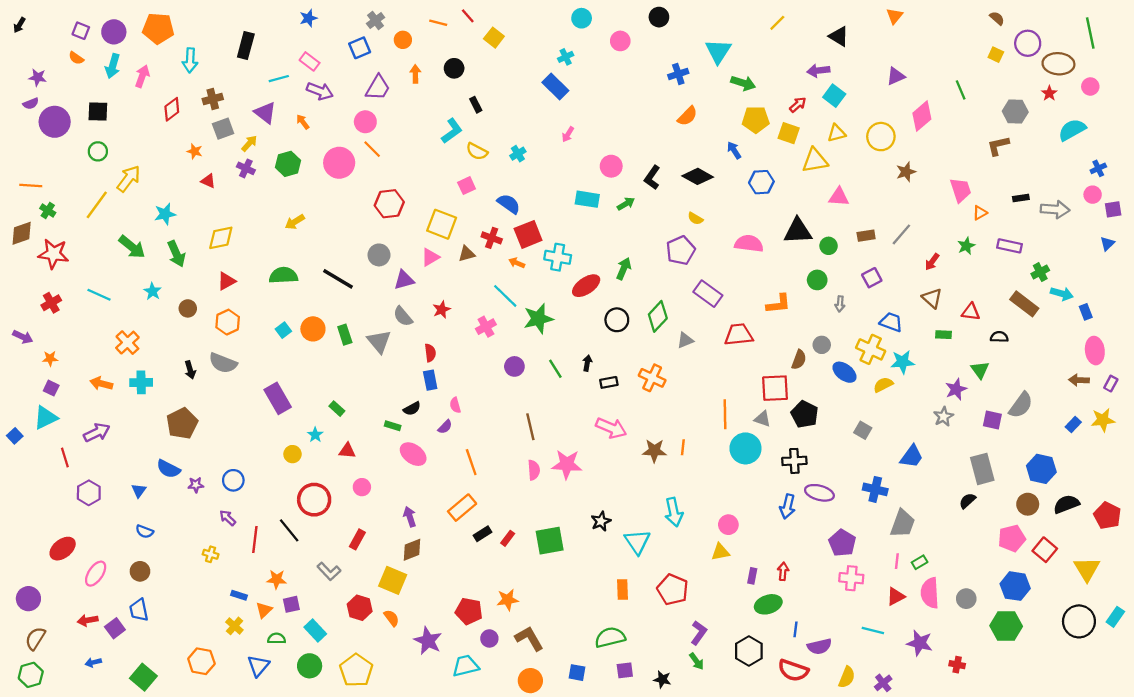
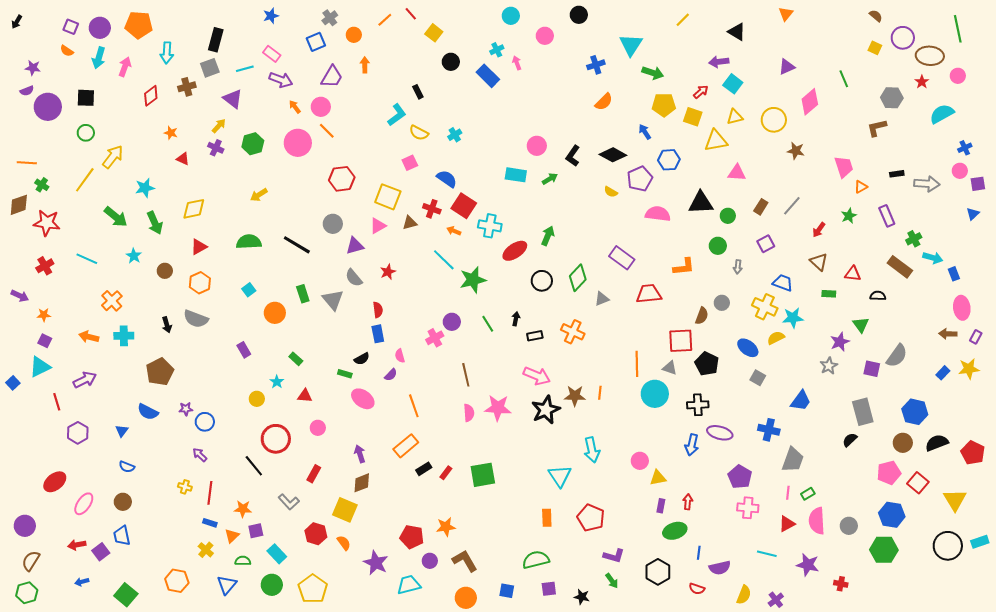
orange line: (438, 23) -> (385, 20), turned -56
black circle: (454, 68) -> (451, 62), moved
orange arrow: (303, 122) -> (295, 107), moved
gray square: (223, 129) -> (210, 68), moved
pink arrow: (568, 134) -> (517, 63), moved, turned 128
brown star: (906, 172) -> (796, 151), turned 30
red square: (528, 234) -> (464, 206), turned -35
brown rectangle: (866, 236) -> (761, 207), turned -49
purple rectangle: (1009, 246) -> (887, 216), turned 55
purple pentagon: (681, 250) -> (640, 179), moved
pink cross: (486, 327) -> (435, 338), moved
orange circle: (313, 329) -> (275, 313), moved
blue ellipse: (844, 372) -> (748, 348), moved
purple rectangle: (278, 398) -> (244, 350), size x0.6
purple star: (196, 485) -> (186, 409), moved
black star: (601, 521) -> (546, 410), moved, size x1.6
red line: (255, 539) -> (210, 493), moved
yellow triangle: (720, 552) -> (658, 478), moved
cyan rectangle: (1115, 617) -> (980, 542), turned 36
purple L-shape: (699, 633) -> (614, 556), turned 70
red semicircle: (793, 670) -> (697, 589), size x0.6

